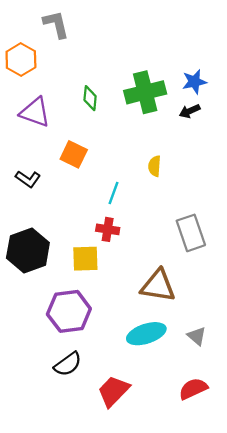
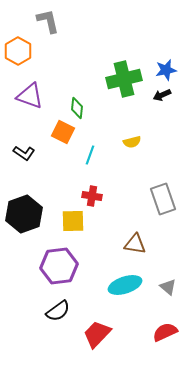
green diamond: (90, 98) -> (77, 108), moved
yellow semicircle: (155, 166) -> (132, 142), turned -108
cyan line: (114, 193) -> (90, 155), moved
brown triangle: (158, 286) -> (135, 244), size x0.7

